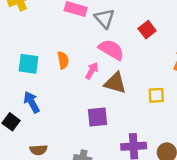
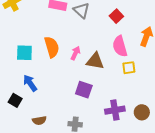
pink semicircle: (111, 50) -> (120, 46), moved, turned -130
orange semicircle: (63, 60) -> (52, 47), size x1.5
purple square: (98, 117) -> (84, 90), turned 30

